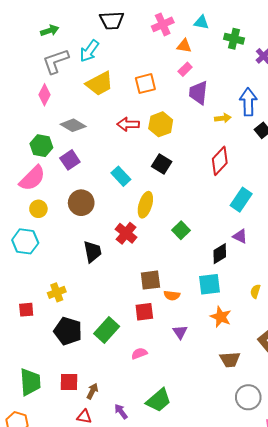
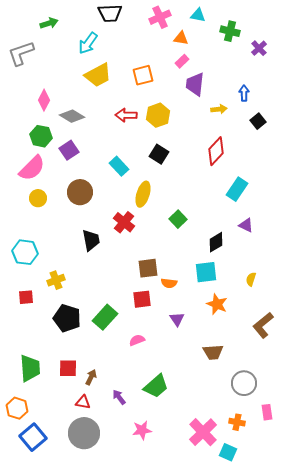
gray L-shape: (56, 61) -> (21, 53), moved
pink diamond: (45, 95) -> (44, 100), moved
blue arrow: (248, 102) -> (244, 93), size x0.6
purple triangle: (240, 236) -> (246, 225), moved
cyan hexagon: (25, 241) -> (25, 252), moved
brown trapezoid: (230, 360) -> (213, 352), moved

